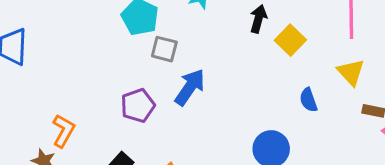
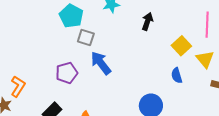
yellow square: (290, 40) -> (181, 46), moved
blue arrow: (190, 87) -> (101, 63), turned -75

